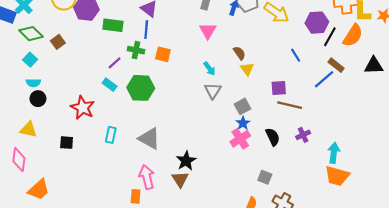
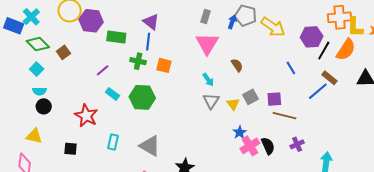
pink triangle: (208, 31) -> (207, 44), size x1.4
purple line: (115, 63) -> (103, 70), moved
yellow triangle: (247, 69) -> (233, 104), moved
gray square: (243, 106) -> (250, 97), moved
pink cross: (240, 139) -> (250, 146), moved

